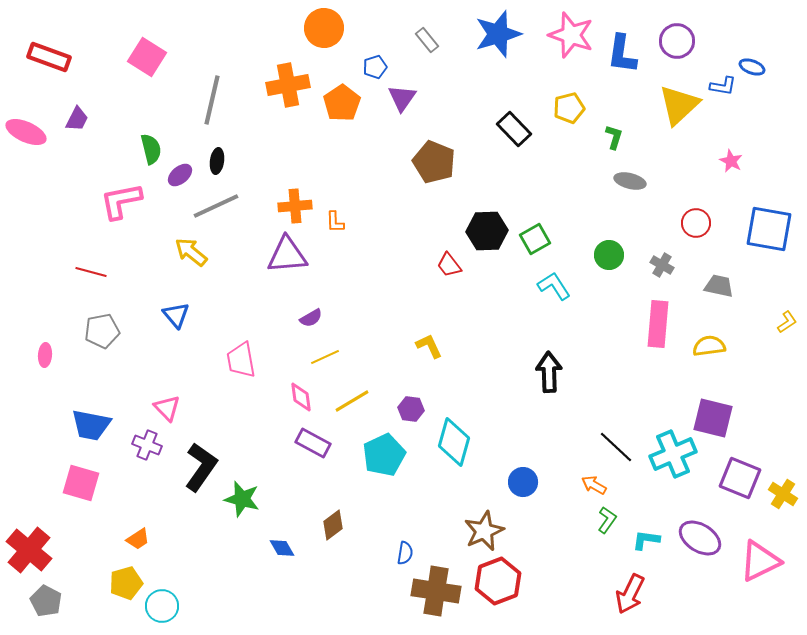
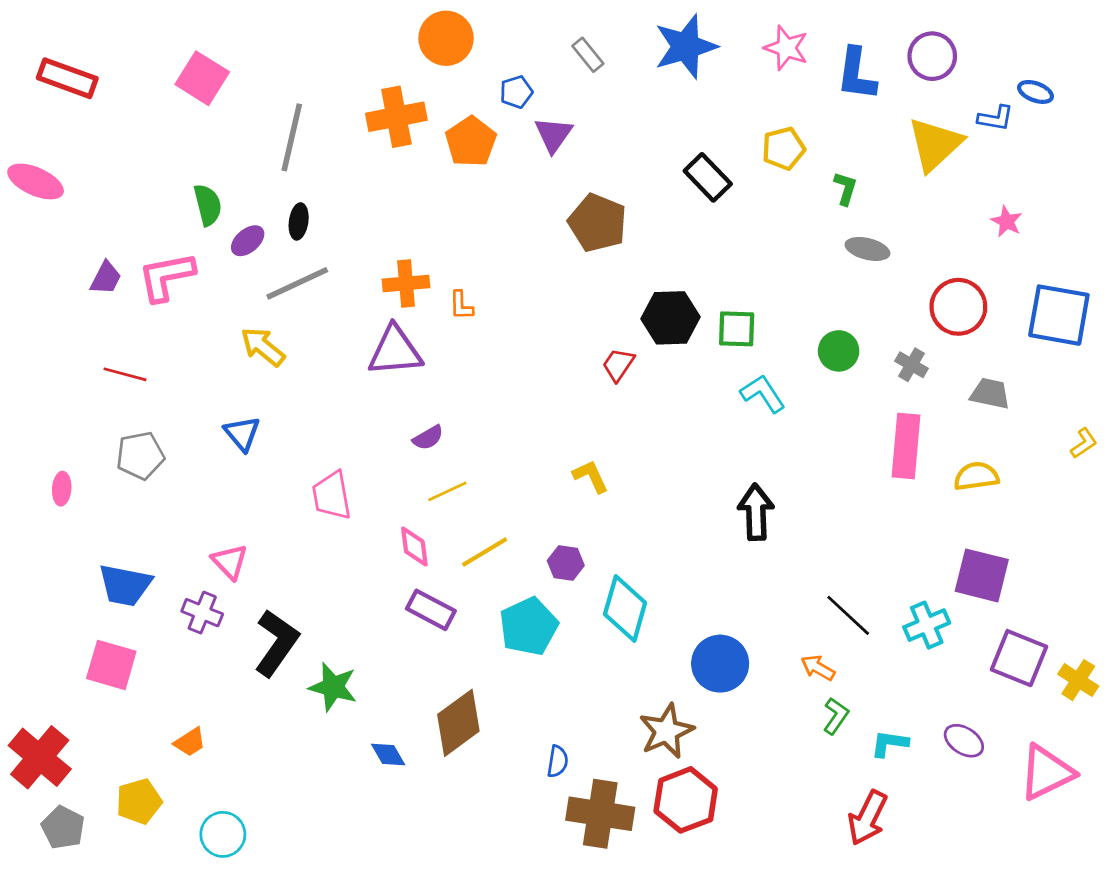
pink star: (571, 35) -> (786, 48), size x0.7
purple trapezoid: (77, 119) -> (106, 278), moved
red circle: (696, 223) -> (958, 307), size x1.4
green square: (535, 239) -> (737, 329), turned 32
red trapezoid: (449, 265) -> (618, 365), turned 72
cyan cross: (673, 454) -> (927, 625), size x0.7
blue circle: (523, 482) -> (720, 664), size x1.4
brown diamond: (333, 525) -> (458, 723), size x1.6
purple ellipse: (700, 538) -> (964, 741), size x0.7
yellow pentagon: (126, 583) -> (139, 801), moved

